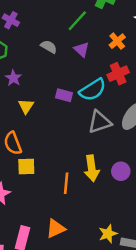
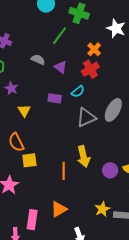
purple triangle: (82, 49) -> (61, 67), moved
red cross: (118, 74) -> (90, 69), moved
cyan semicircle: (93, 90) -> (78, 92), size x0.6
purple circle: (121, 171) -> (110, 170), moved

